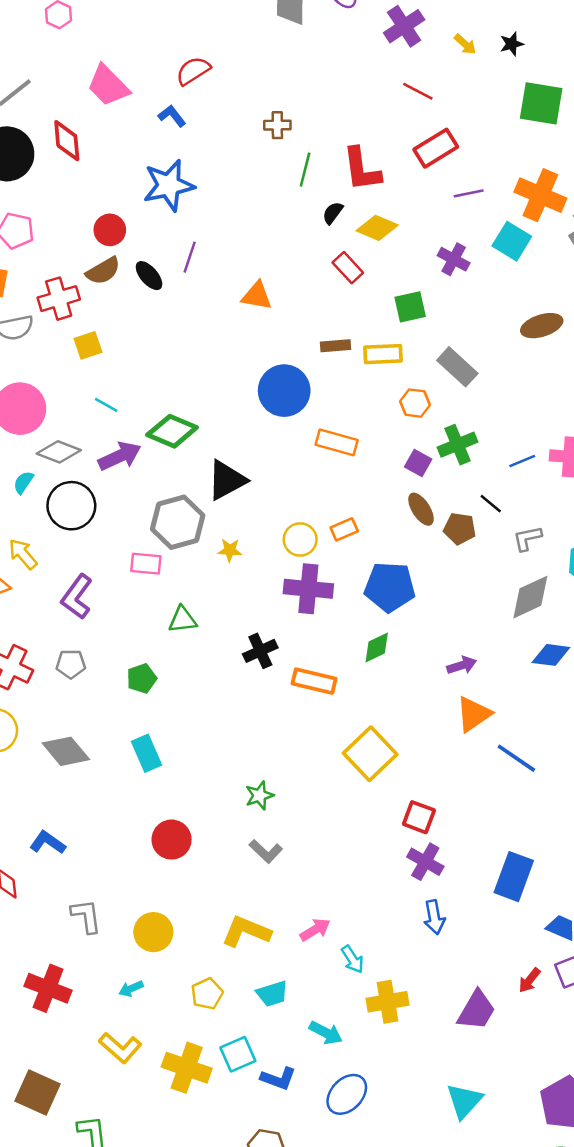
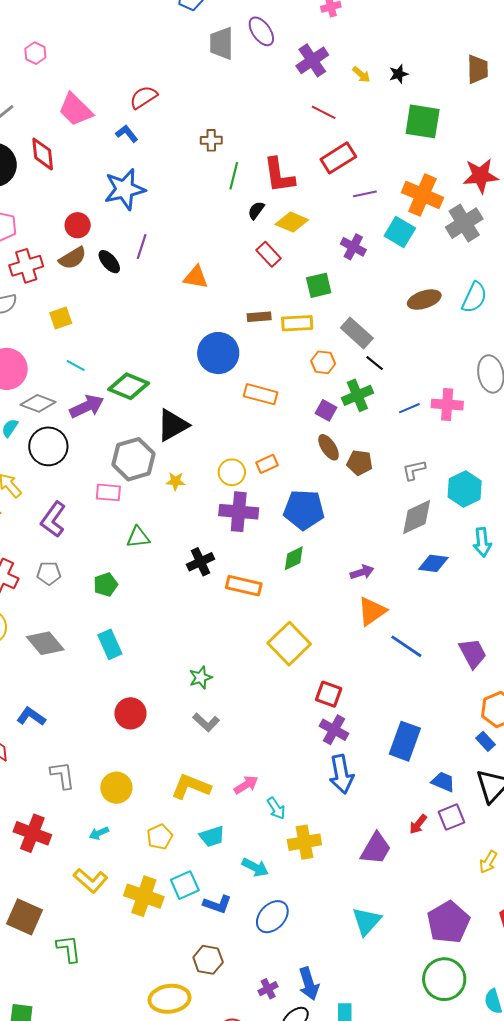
red cross: (59, 299) -> (26, 266), moved
black line: (491, 504) -> (375, 363), moved
blue arrow: (434, 917) -> (341, 774), size x1.4

